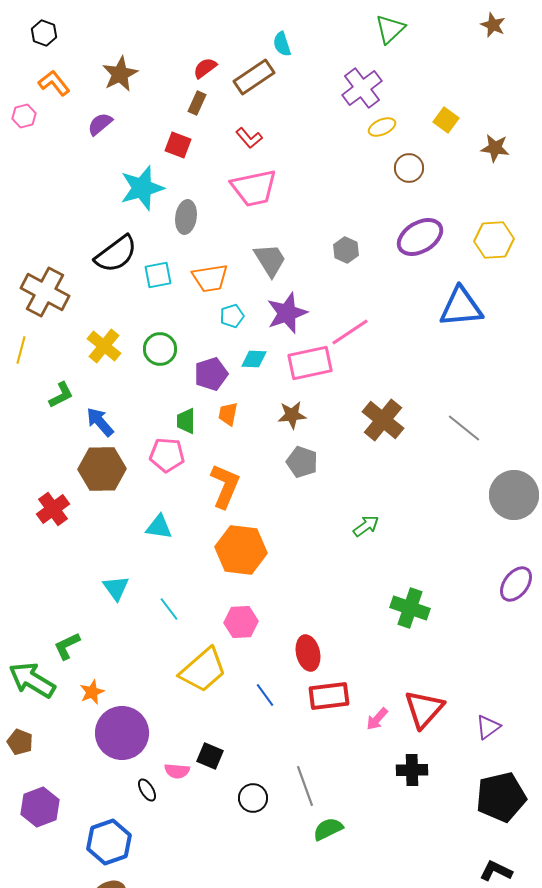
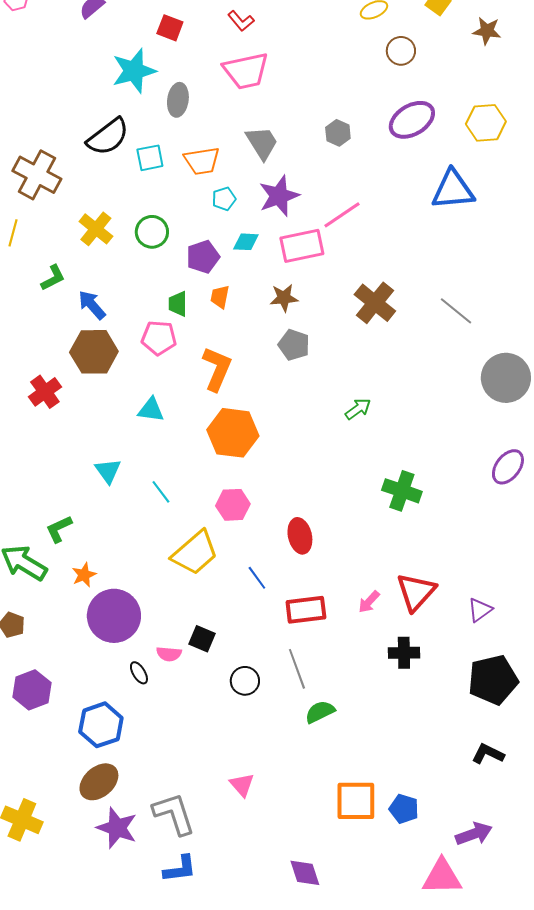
red rectangle: (329, 696) -> (306, 610), moved

